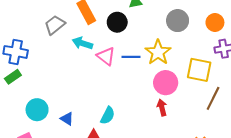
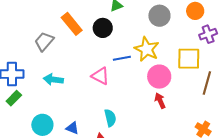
cyan arrow: (82, 43) -> (53, 79), moved
pink triangle: (106, 56) -> (100, 76), moved
cyan semicircle: (108, 116) -> (110, 118), turned -30

